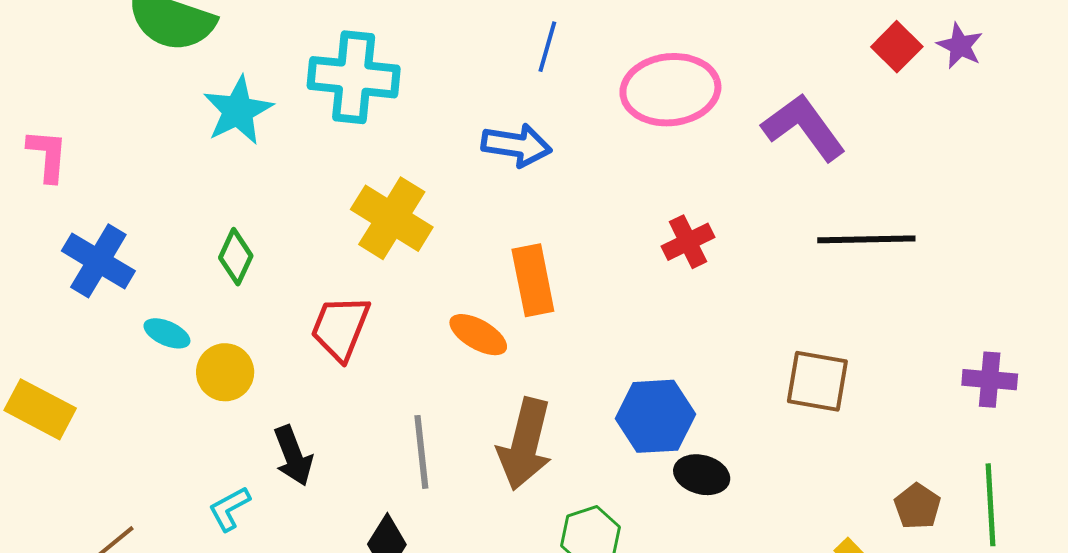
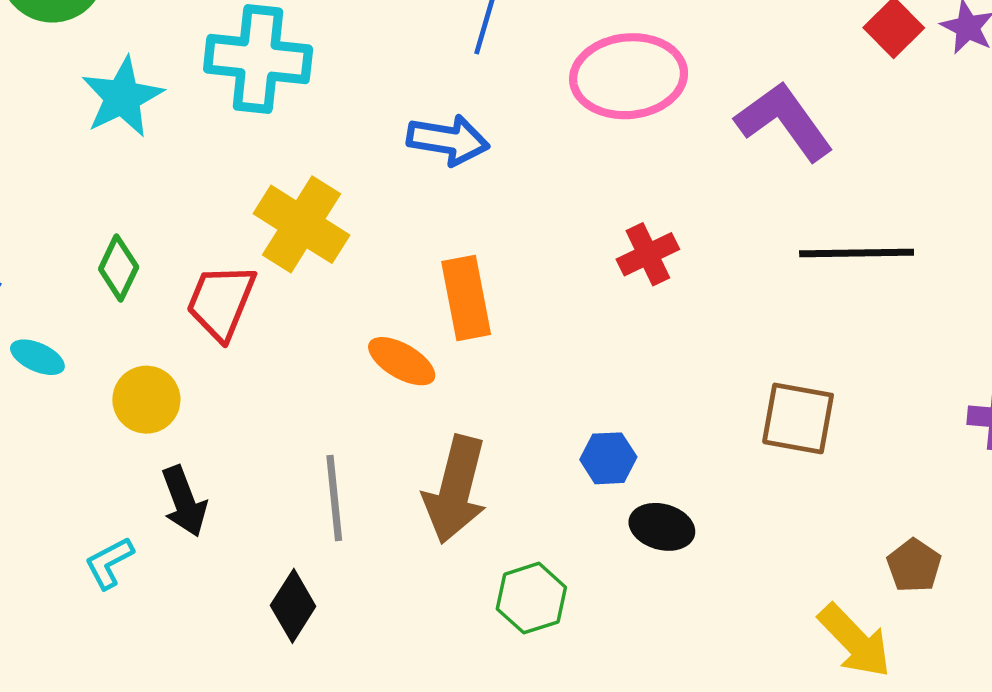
red trapezoid: (340, 328) -> (221, 302), moved
yellow circle: (225, 372) -> (146, 400), moved
blue hexagon: (655, 416) -> (608, 458), size x0.6

